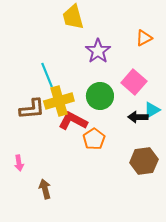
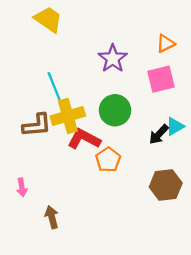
yellow trapezoid: (73, 17) -> (48, 19), moved, turned 140
pink square: (134, 82) -> (161, 79), moved, turned 35
black arrow: (138, 117) -> (159, 134), turned -48

